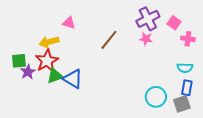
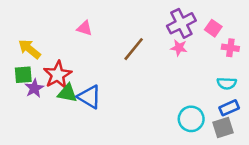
yellow arrow: (49, 42) -> (29, 49), moved, turned 54
green triangle: (55, 76) -> (67, 93), turned 30
blue rectangle: (187, 88) -> (229, 108), turned 56

